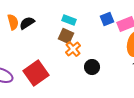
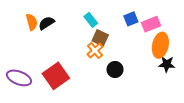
cyan rectangle: (69, 20) -> (91, 20), turned 32
brown square: (66, 36) -> (100, 38), moved

